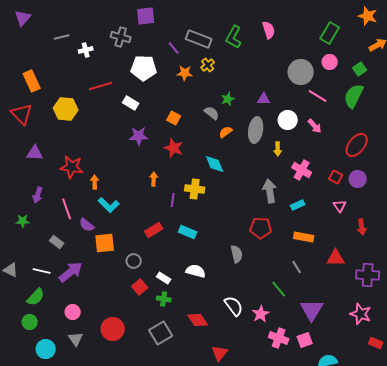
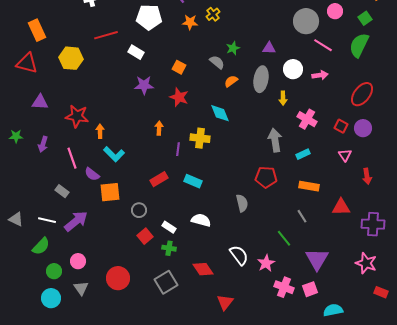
red triangle: (22, 114) -> (27, 63), turned -30
pink arrow: (315, 126) -> (320, 75), turned -56
green star: (23, 221) -> (16, 136), moved
green circle: (30, 322) -> (54, 271), moved

